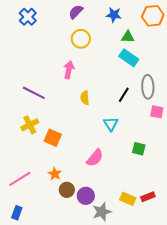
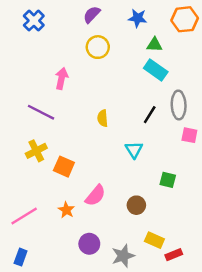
pink arrow: (69, 70) -> (62, 78), moved
pink semicircle: (95, 158) -> (95, 196), moved
brown circle: (67, 190) -> (136, 205), moved
purple circle: (86, 196) -> (89, 244), moved
red rectangle: (148, 197) -> (174, 255), moved

